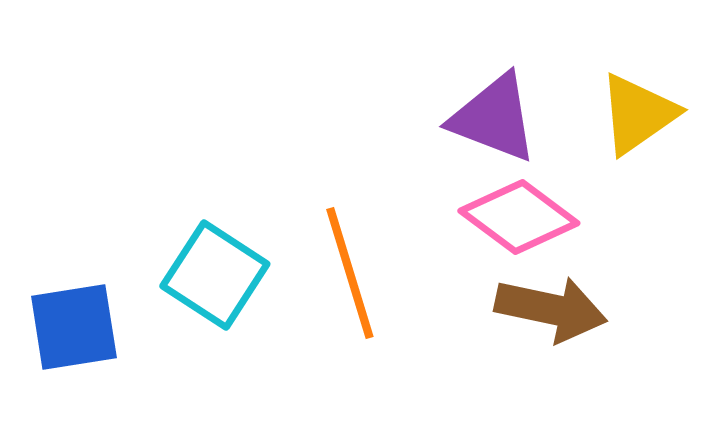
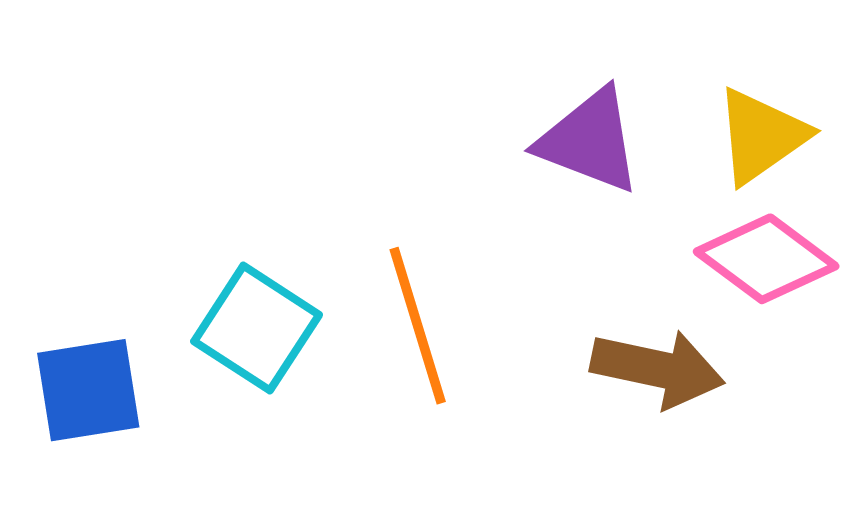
pink diamond: (519, 217) -> (766, 259), moved

